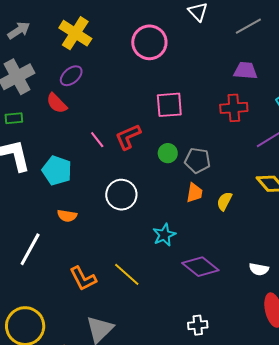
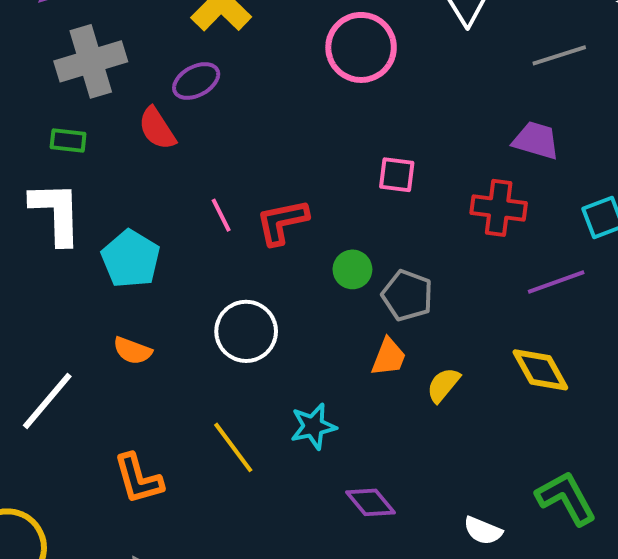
pink square: (169, 105) -> (397, 175), moved, size x0.7
purple diamond: (200, 267) -> (371, 502), size x0.7
yellow line: (127, 274) -> (233, 447), moved

